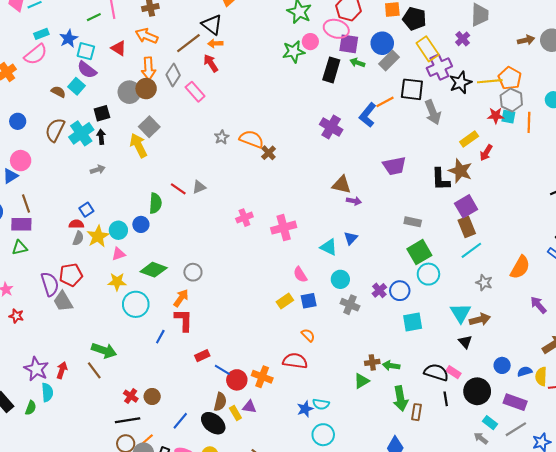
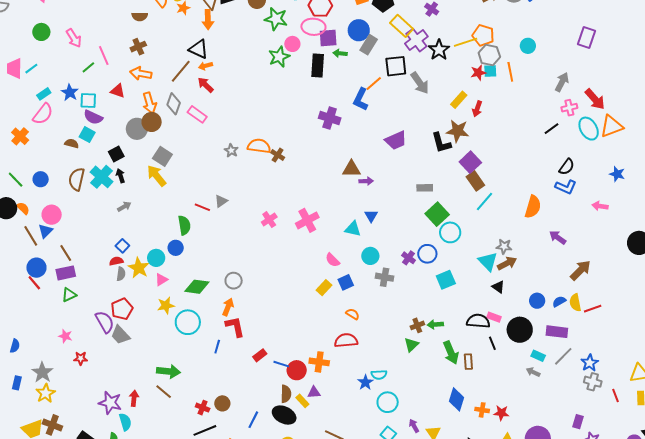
gray star: (484, 283) -> (504, 246), moved

